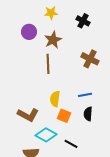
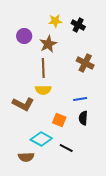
yellow star: (51, 13) -> (55, 21), moved
yellow semicircle: (55, 99) -> (43, 90), moved, turned -98
brown L-shape: (28, 115) -> (23, 104), moved

